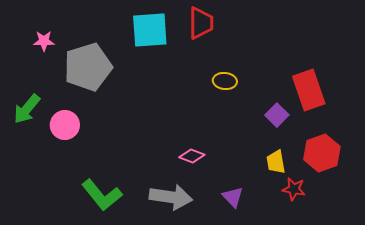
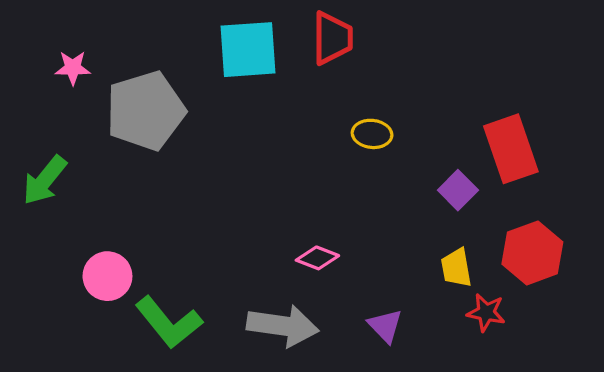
pink circle: (65, 125) -> (107, 276), moved

